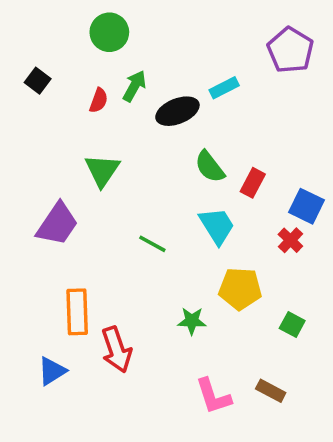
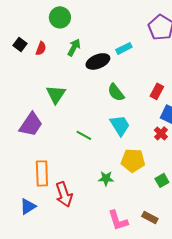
red semicircle: (99, 100) -> (41, 48), moved
red rectangle: (253, 183) -> (157, 91), moved
green square: (292, 324) -> (162, 180), turned 32

